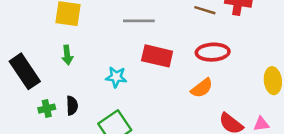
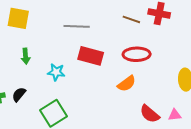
green arrow: (67, 55) -> (26, 56), moved
black semicircle: (72, 106) -> (19, 94), turned -140

